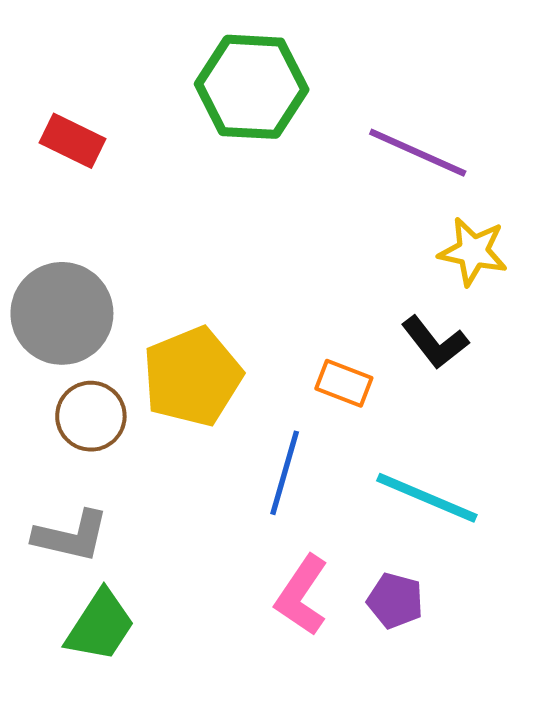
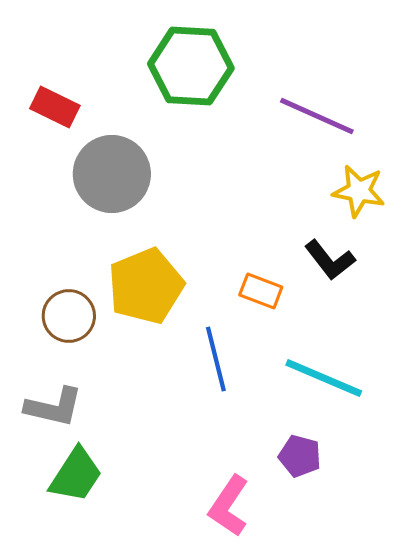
gray circle: (62, 313) -> (112, 174), moved
blue line: (285, 473) -> (216, 359), turned -30
pink L-shape: (302, 595) -> (229, 506), moved

